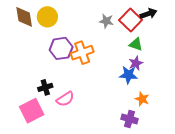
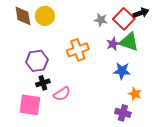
green triangle: (136, 44) -> (129, 42), size x1.5
purple hexagon: (61, 48) -> (37, 61), moved
purple star: (136, 63) -> (113, 44), moved
pink square: (32, 111) -> (30, 105), turned 35

